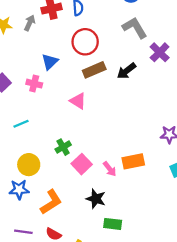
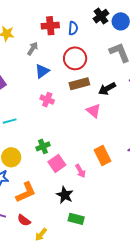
gray arrow: (30, 23) -> (33, 48), moved
pink cross: (34, 84) -> (47, 100), moved
pink triangle: (78, 101) -> (94, 111), moved
orange rectangle: (133, 161) -> (103, 155), moved, turned 66

